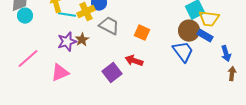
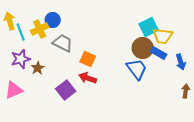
cyan line: (67, 15) -> (21, 32), turned 60
orange square: (142, 33) -> (88, 59), moved
brown star: (82, 40) -> (38, 68), moved
blue arrow: (226, 54) -> (181, 62), moved

